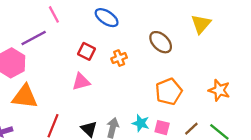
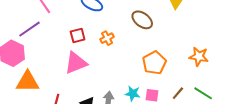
red square: (86, 51) -> (78, 36), turned -35
pink triangle: (81, 82) -> (76, 63), size x1.4

